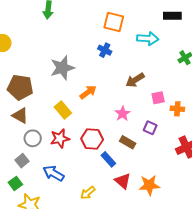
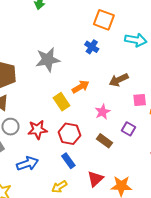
orange arrow: (88, 92) -> (81, 87), moved
yellow rectangle: (63, 110) -> (62, 102), moved
blue rectangle: (108, 159) -> (68, 161), moved
blue arrow: (54, 173) -> (27, 164), turned 125
red triangle: (123, 181) -> (95, 179), turned 30

